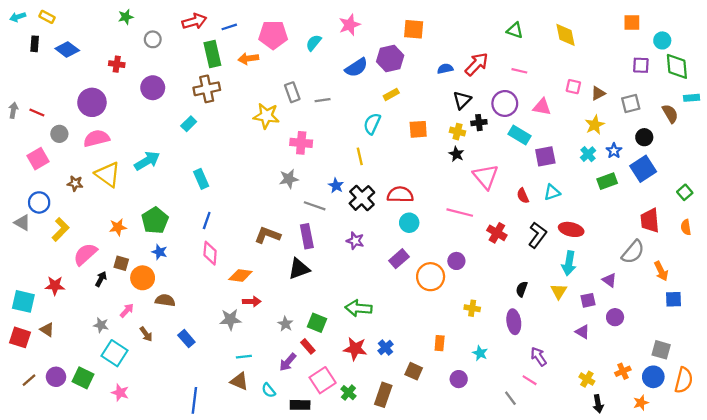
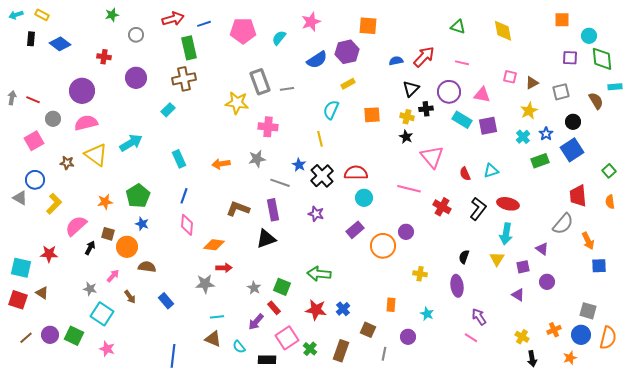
orange arrow: (248, 58) -> (221, 164), moved
gray rectangle: (292, 92) -> (260, 82), size x1.4
purple square: (545, 156) -> (488, 126), moved
gray line: (510, 398) -> (384, 354), moved, turned 48

